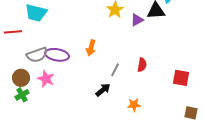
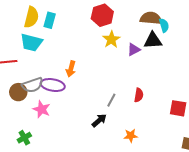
orange arrow: (91, 48) -> (71, 69), moved
brown circle: (21, 78) -> (18, 92), moved
green cross: (22, 95) -> (24, 138), moved

